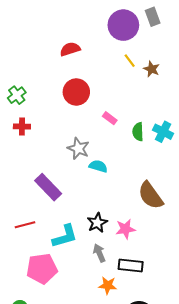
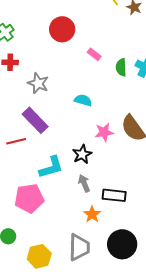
gray star: (78, 148) -> (38, 83), moved
red line: (25, 225) -> (16, 141), moved
pink star: (125, 229) -> (104, 132), moved
orange star: (108, 285) -> (92, 214), turned 30

